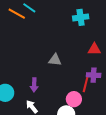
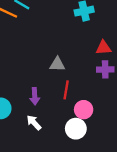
purple cross: (94, 75) -> (105, 69), moved
red line: (86, 84) -> (66, 90), moved

